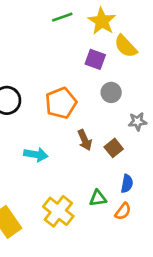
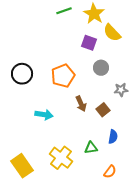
orange semicircle: (123, 211) -> (110, 172), moved

